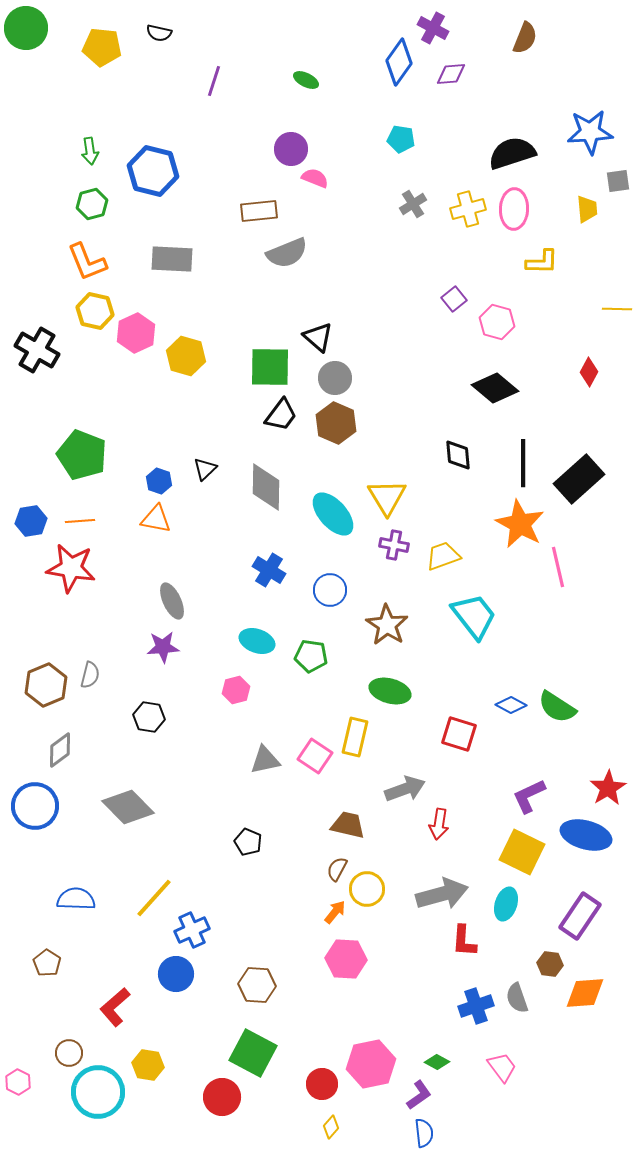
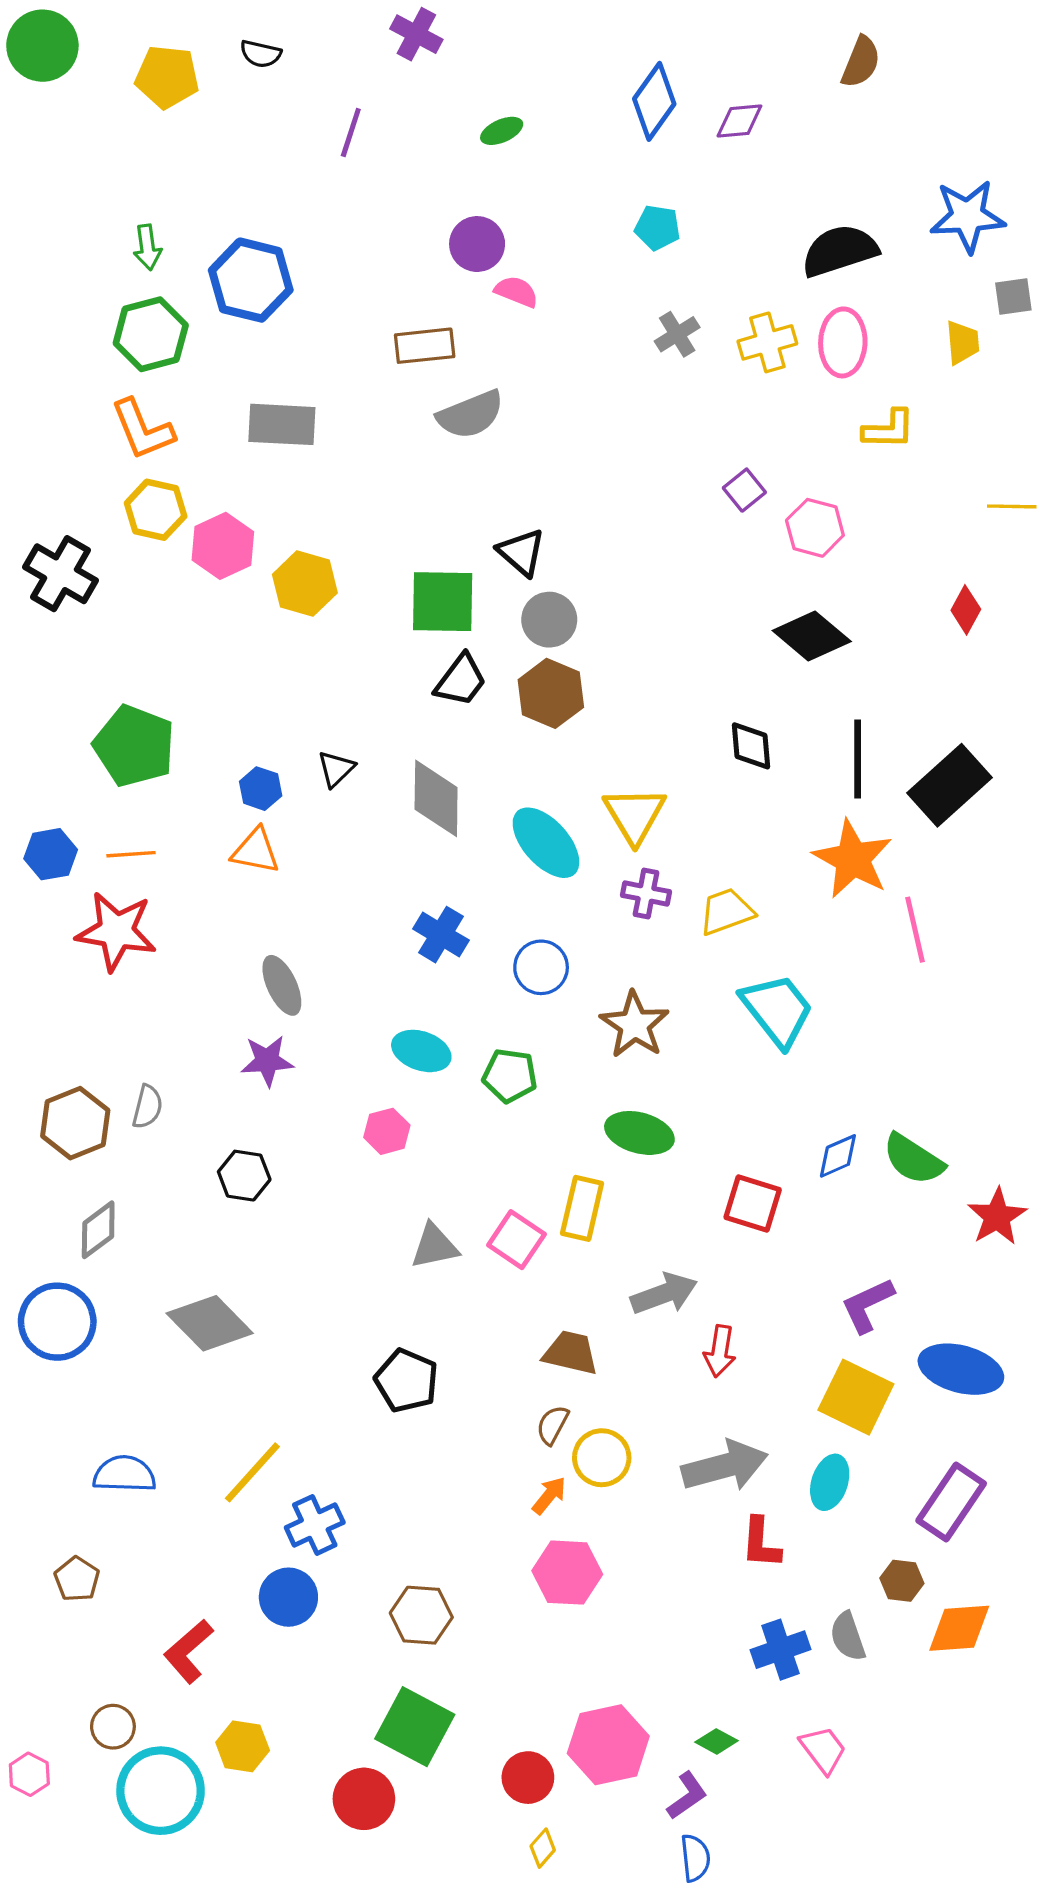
purple cross: (433, 28) -> (416, 34), moved
green ellipse: (306, 80) -> (502, 131), turned -50
green hexagon: (92, 204) -> (151, 334), size x1.4
blue diamond: (511, 705) -> (838, 1156), turned -52
red star: (608, 788) -> (997, 1217), moved
black pentagon: (248, 842) -> (407, 1381), size x1.4

